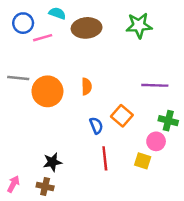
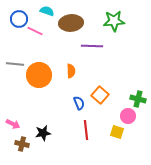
pink line: (43, 38) -> (35, 31), turned 42
purple line: (155, 85) -> (92, 46), moved
pink arrow: (13, 184) -> (13, 124), moved, turned 88
brown cross: (45, 186) -> (22, 144), moved

